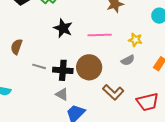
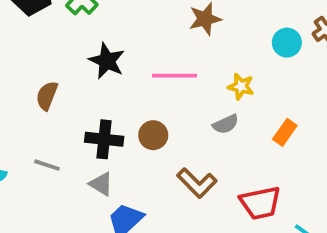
brown semicircle: (16, 47) -> (47, 96), moved
gray line: (39, 66) -> (47, 165), moved
brown circle: (89, 67) -> (153, 135), size x0.6

